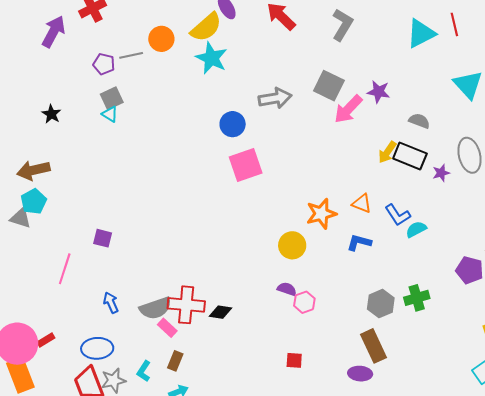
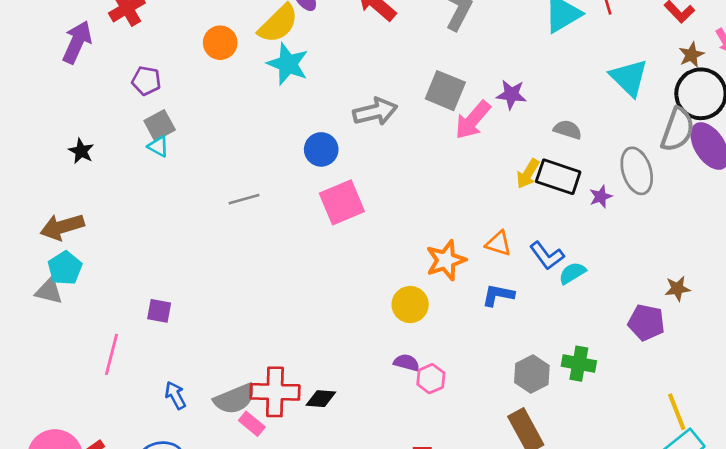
gray line: (131, 55) -> (244, 199), moved
green cross: (417, 298) -> (579, 364), turned 30

